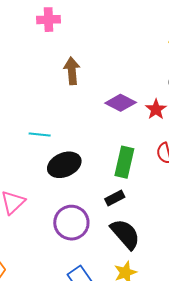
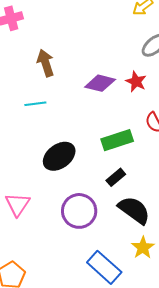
cyan line: (40, 135) -> (35, 104), moved
green rectangle: (124, 162) -> (117, 140), turned 72

